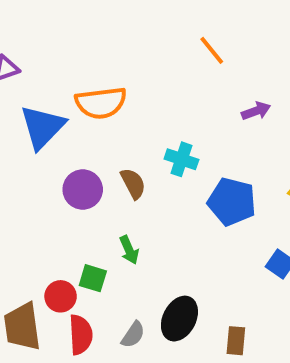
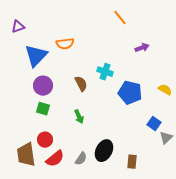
orange semicircle: (101, 103) -> (65, 44), size x0.7
purple circle: (83, 190) -> (43, 86), moved
green square: (93, 278) -> (43, 109), moved
red semicircle: (81, 335) -> (55, 159), turned 54

